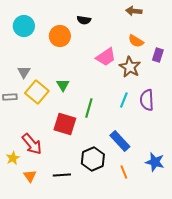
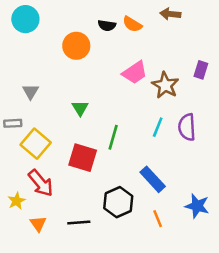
cyan circle: (24, 26) -> (25, 19), moved
orange semicircle: (136, 41) -> (132, 24), moved
yellow square: (37, 92) -> (36, 144), moved

